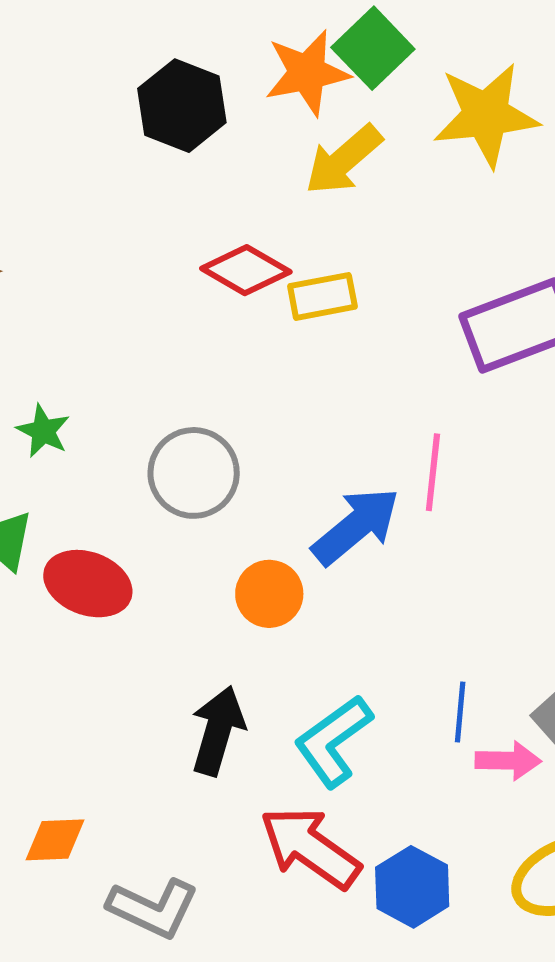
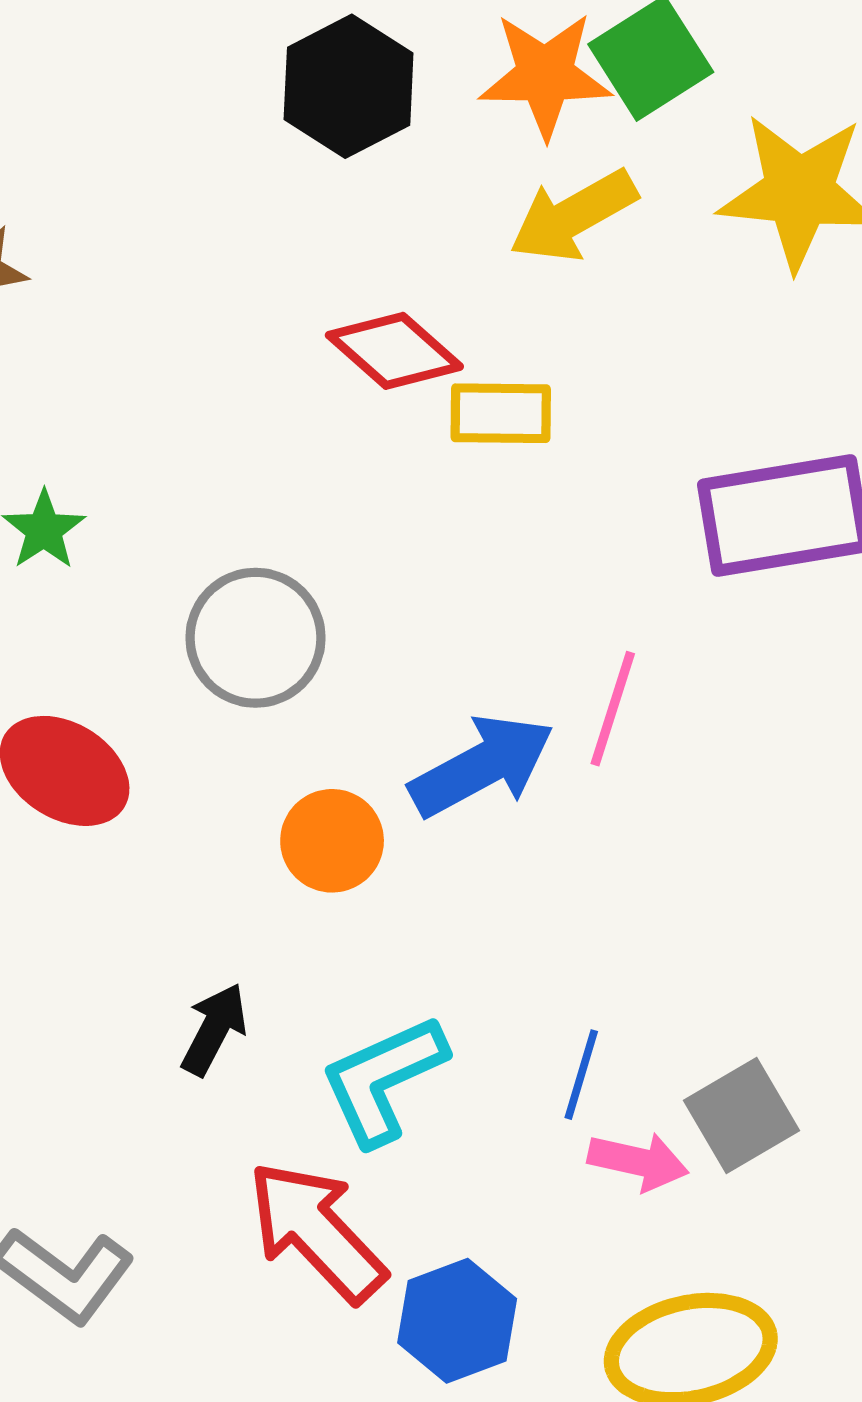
black arrow: (218, 731) -> (214, 1029), size x0.7

